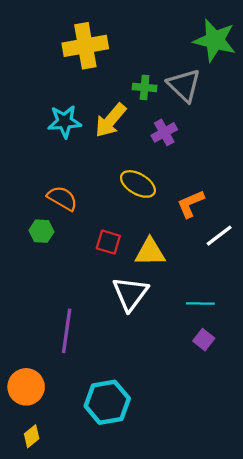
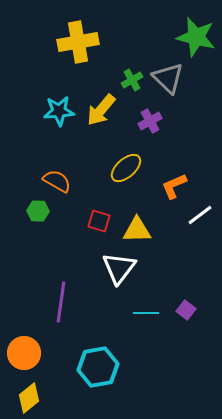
green cross: (145, 87) -> (132, 80), turned -35
yellow ellipse: (138, 184) -> (126, 168), turned -72
cyan line: (200, 304) -> (146, 313), moved
yellow diamond: (32, 436) -> (29, 398), size x1.4

